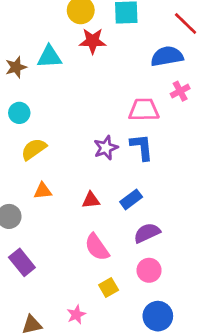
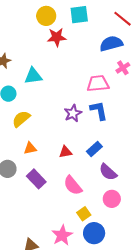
cyan triangle: (49, 57) -> (33, 76), moved
purple semicircle: (147, 233) -> (108, 172), turned -108
purple rectangle: (22, 262) -> (36, 179), moved
pink star: (76, 315) -> (62, 235), size x1.5
blue circle: (158, 316) -> (94, 233), moved

